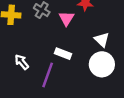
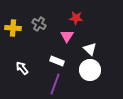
pink triangle: (66, 18) -> (67, 36), moved
purple line: (48, 75) -> (55, 84), moved

